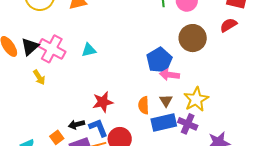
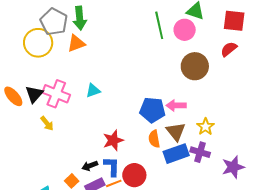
blue pentagon: (159, 60) -> (152, 110), moved, turned -30
yellow star: (196, 99) -> (206, 127), size x0.7
brown triangle: (166, 101) -> (176, 132), size x1.5
blue L-shape: (98, 128) -> (112, 166), turned 30

